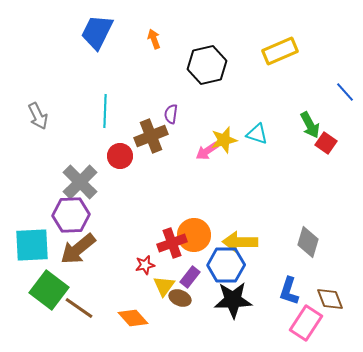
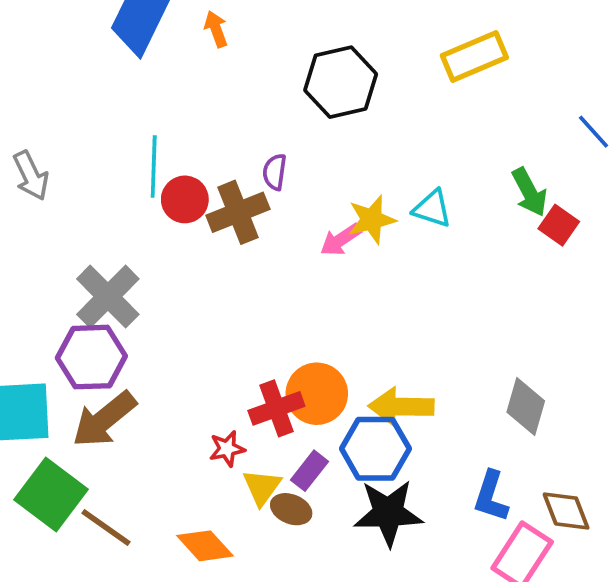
orange arrow: (154, 39) -> (216, 29), moved
red circle: (120, 156) -> (185, 199), moved

